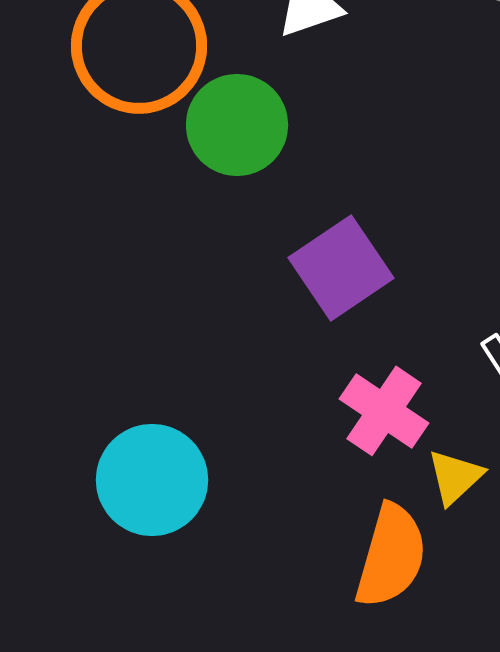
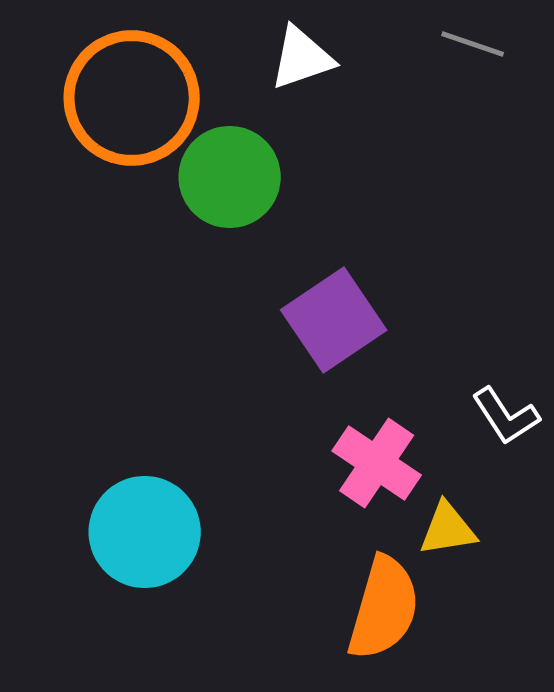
yellow triangle: (455, 477) -> (448, 529), turned 34

